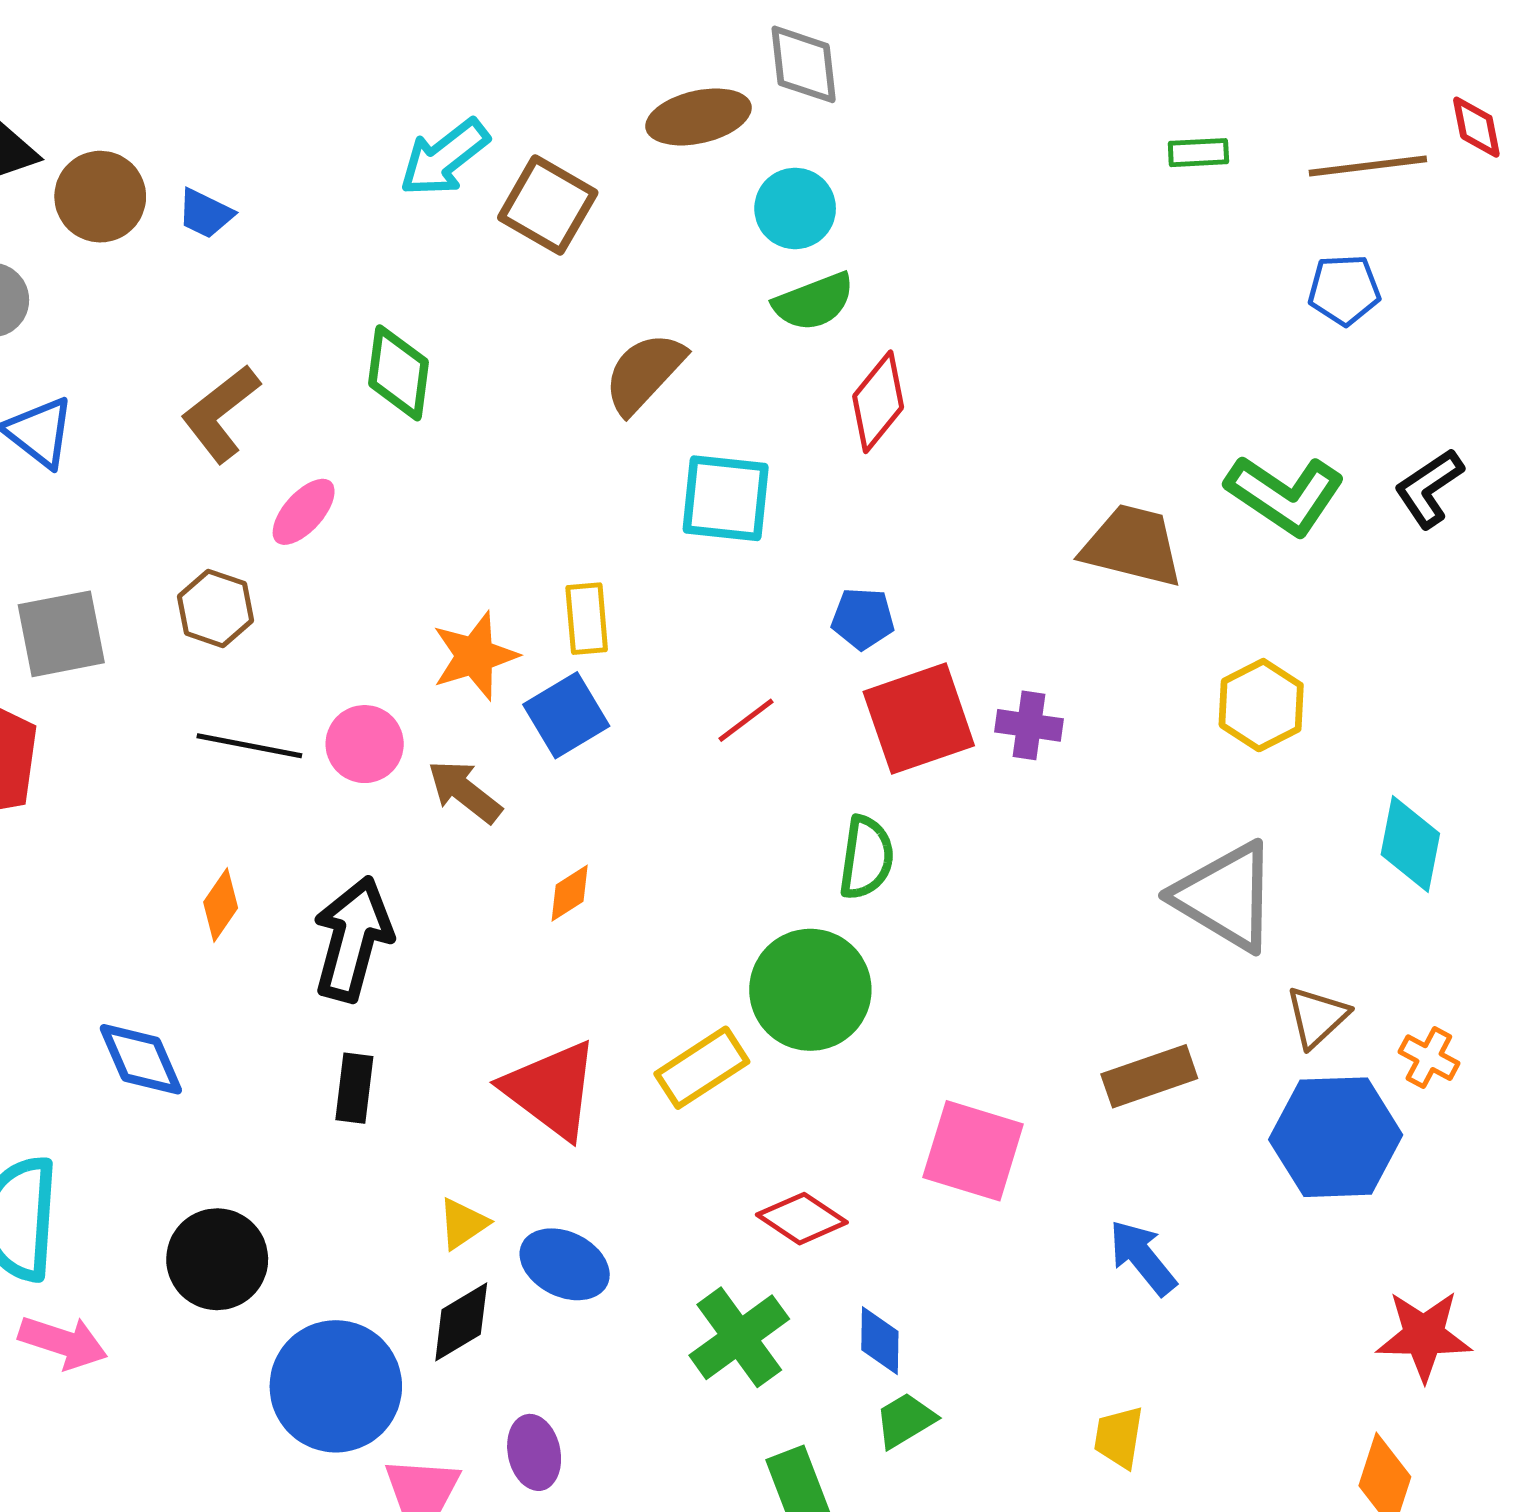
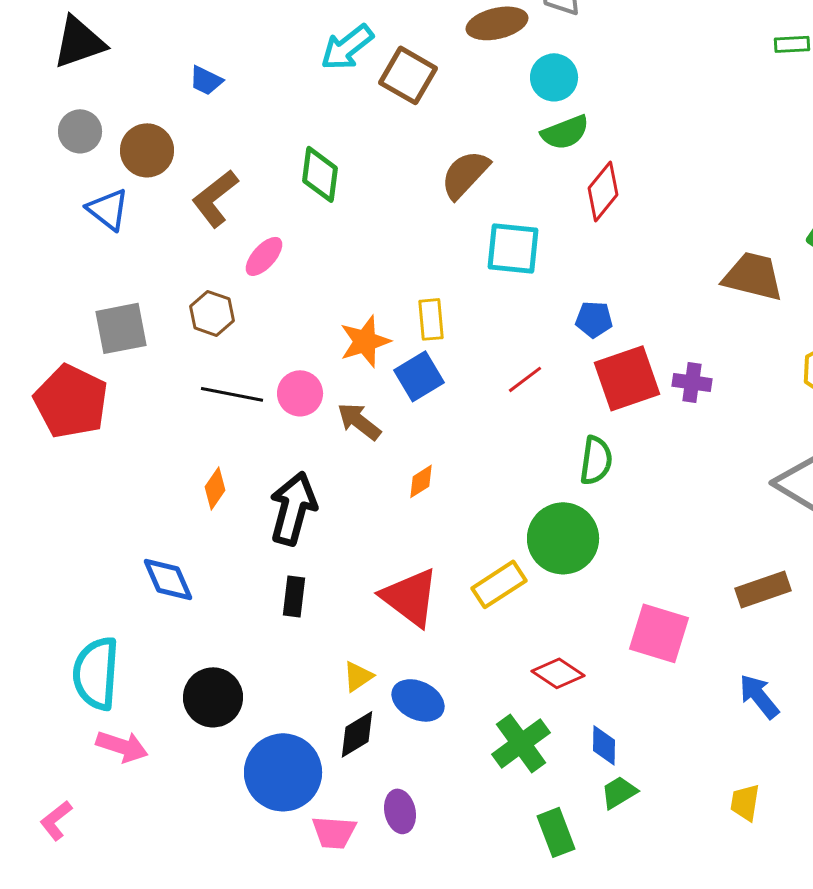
brown circle: (100, 197) -> (147, 150), moved

